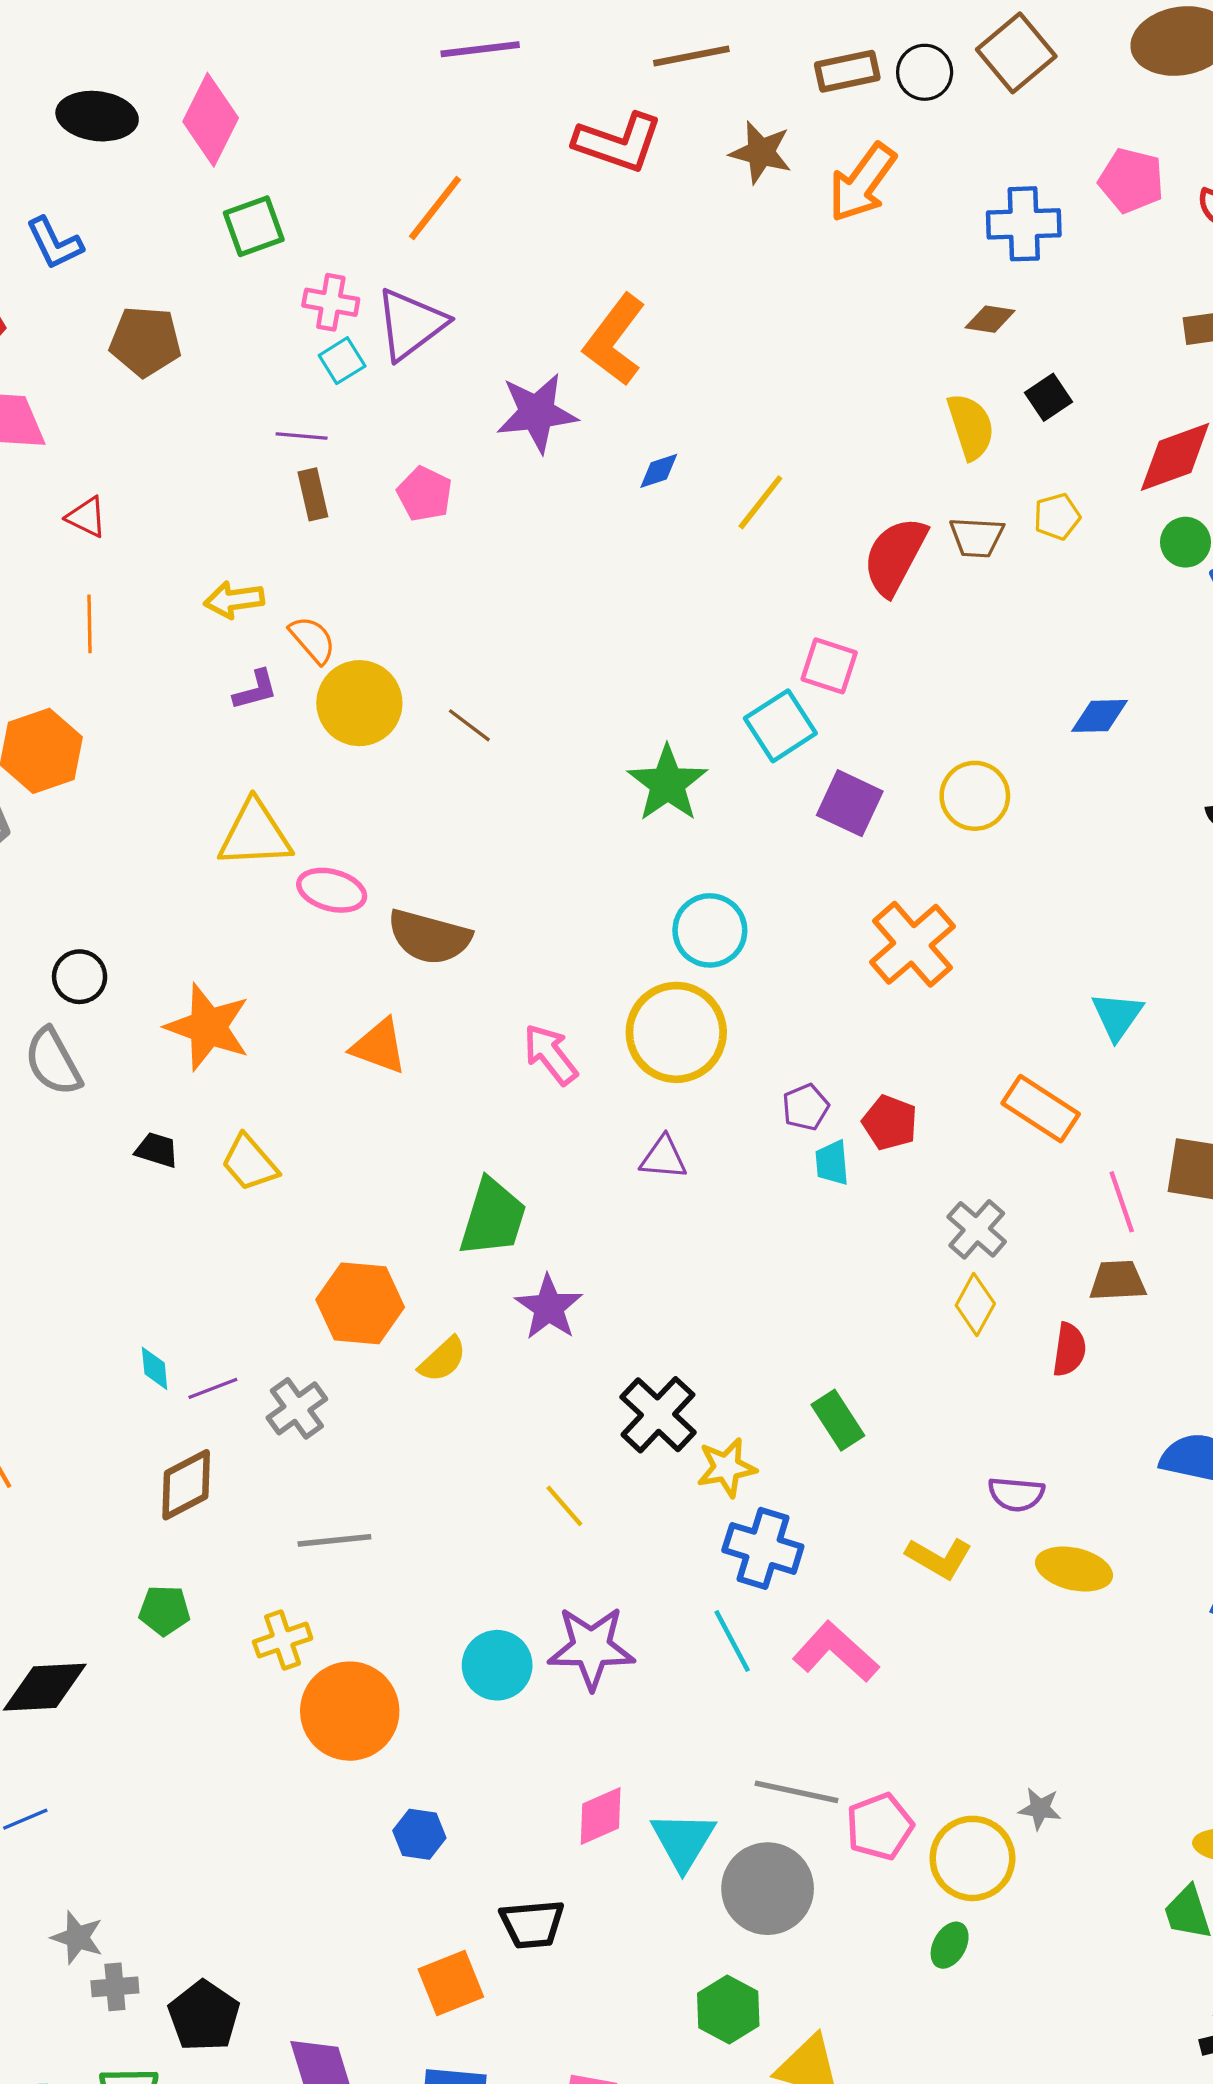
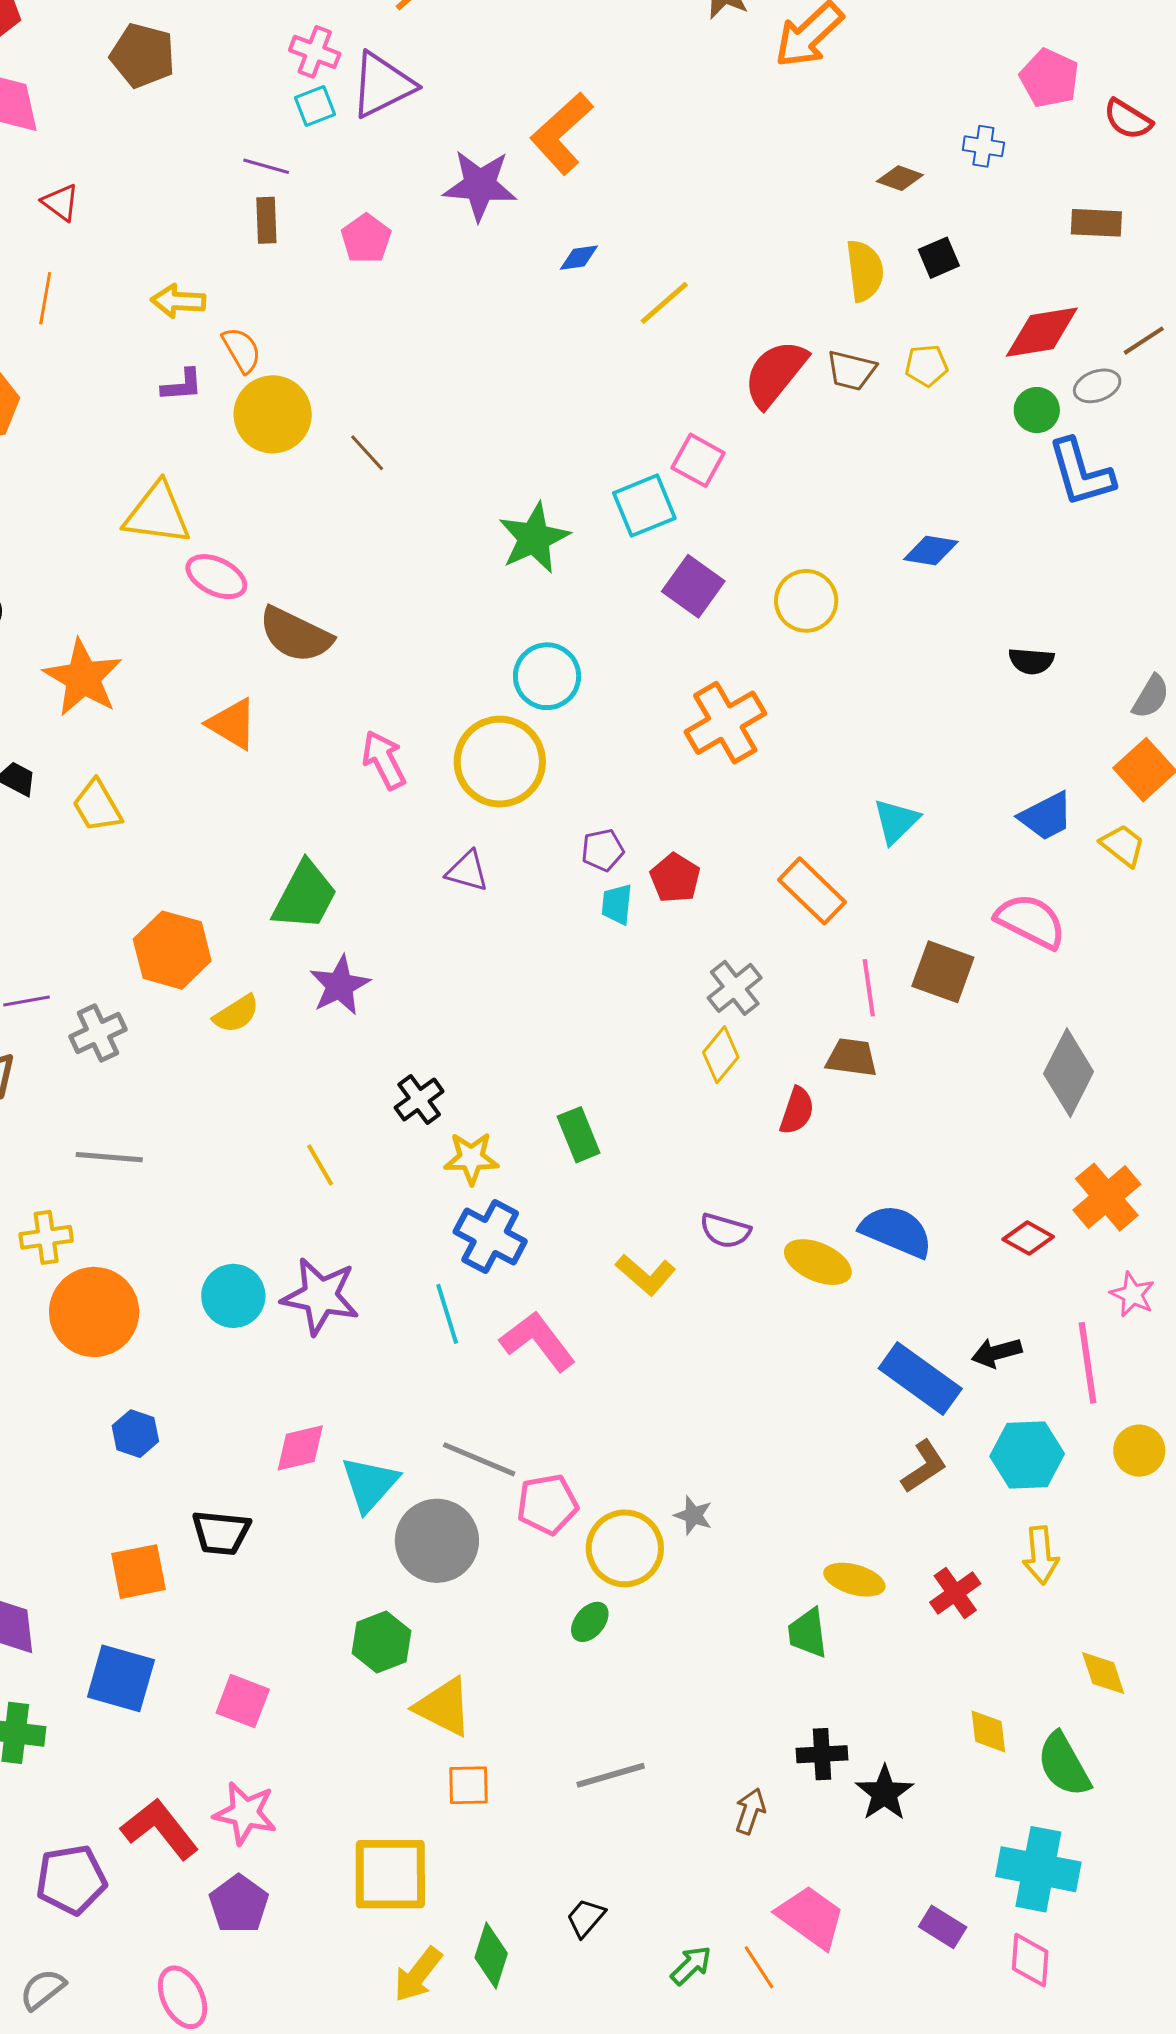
blue cross: (1024, 224) -> (983, 146), moved, size x0.6
black cross: (658, 1415) -> (419, 1099), size x0.7
yellow ellipse: (1074, 1569) -> (818, 1262), moved

